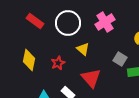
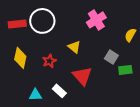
red rectangle: (35, 21) -> (17, 24), moved, turned -42
white circle: (68, 23) -> (42, 21), moved

